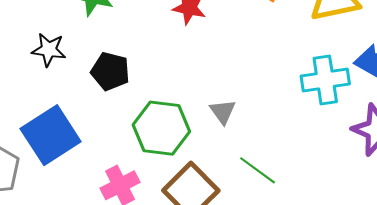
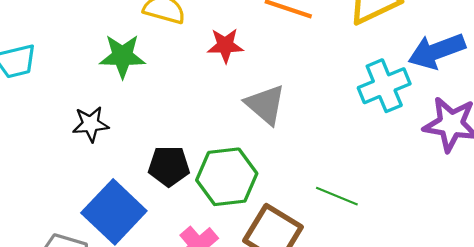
black pentagon: (110, 71) -> (169, 166), moved
gray triangle: (223, 112) -> (265, 105), moved, size x1.5

